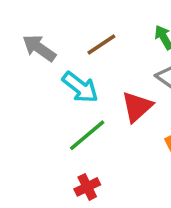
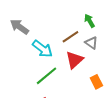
brown line: (101, 44) -> (70, 37), moved

